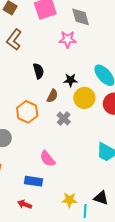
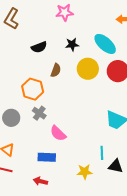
black semicircle: (38, 71) -> (39, 47), turned 91
black star: (71, 80) -> (72, 45), moved
gray cross: (64, 118) -> (39, 113), moved
cyan line: (85, 211) -> (102, 153), moved

